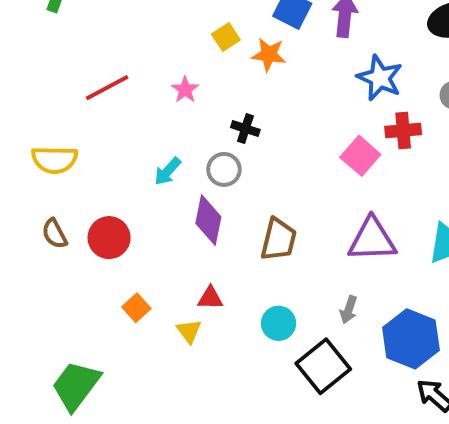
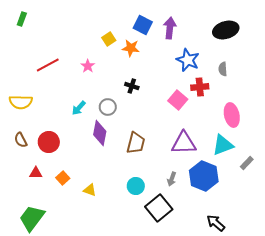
black cross: (245, 129) -> (132, 86), moved
red triangle: (210, 298) -> (36, 173), moved
yellow triangle: (189, 331) -> (90, 190), turned -32
blue hexagon: (411, 339) -> (204, 176), moved

